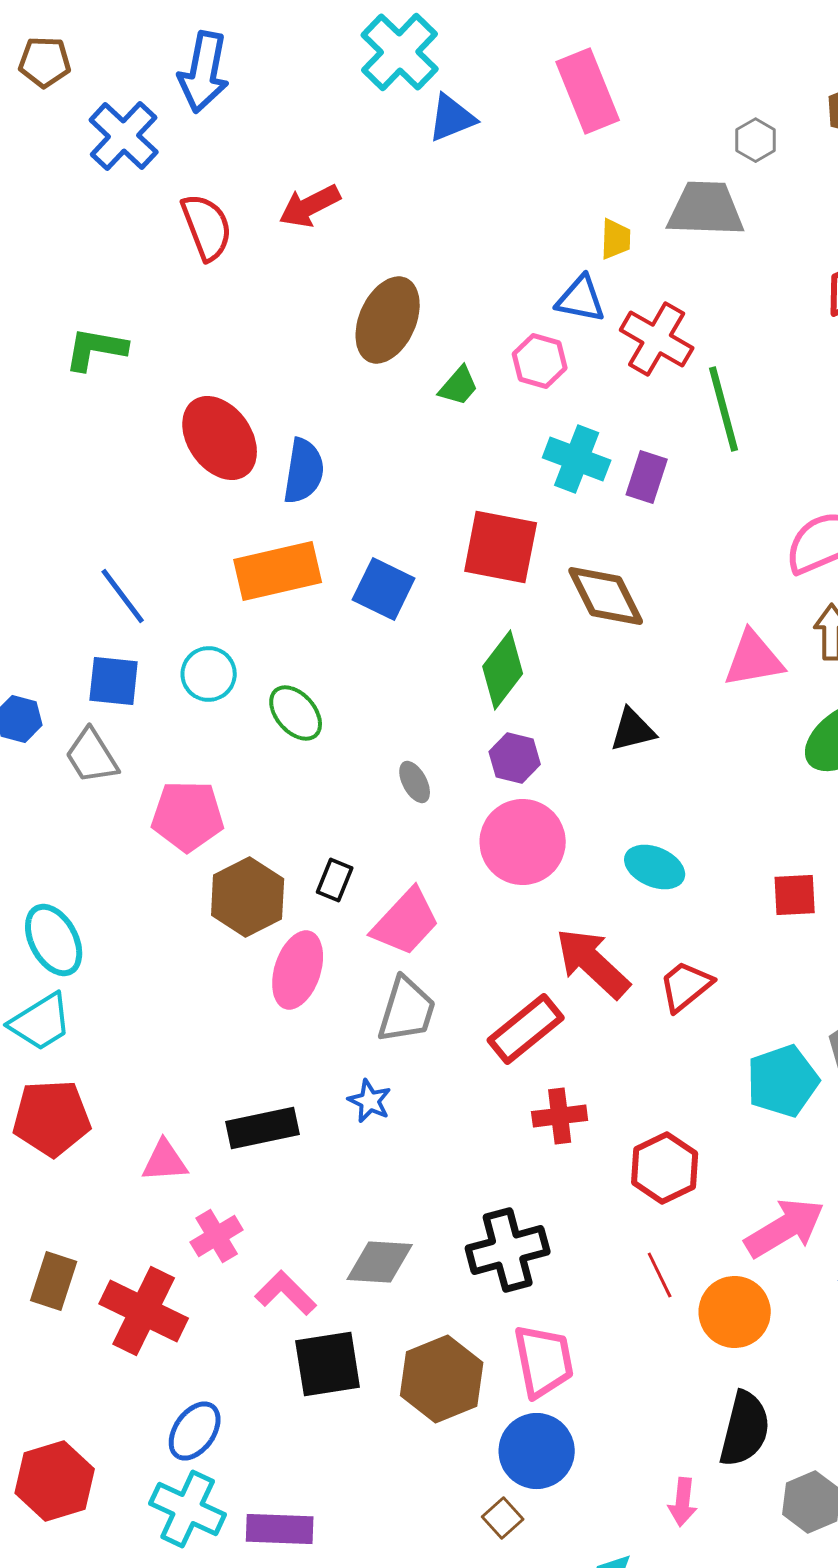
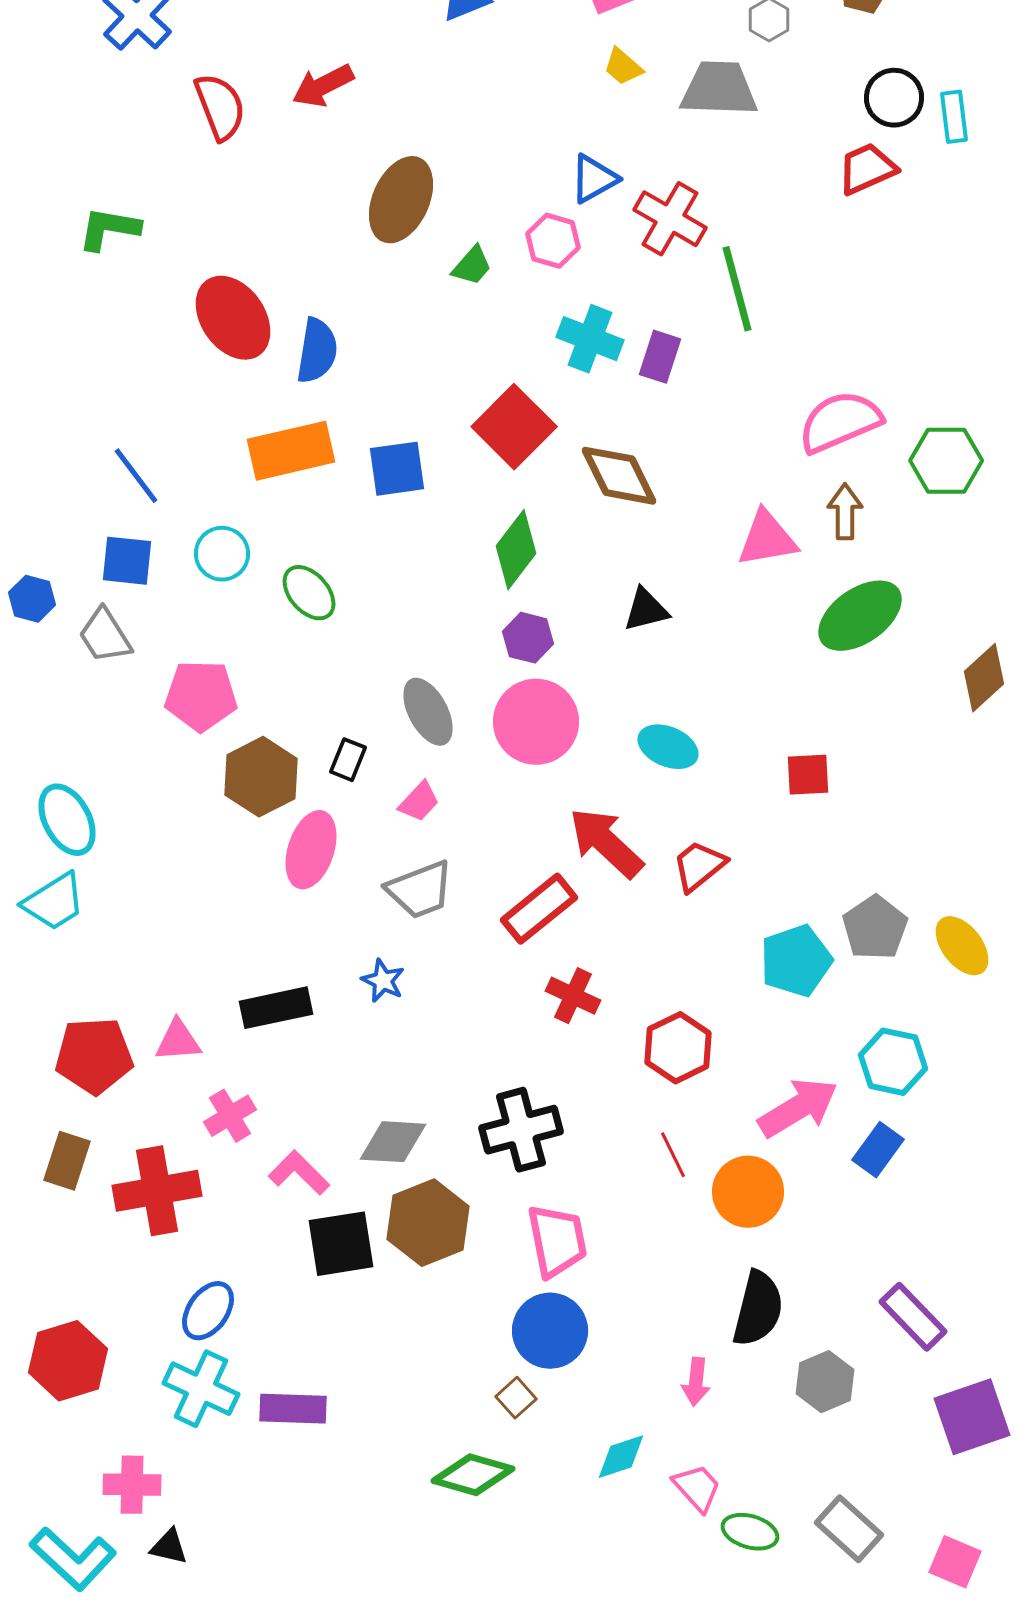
yellow trapezoid: (616, 239) -> (623, 67), moved, turned 129
blue triangle: (581, 299) -> (594, 179), turned -40
red square: (501, 547) -> (514, 427), turned 34
blue square: (384, 589) -> (397, 469), turned -34
gray ellipse: (415, 782) -> (428, 712), moved, size x1.6
pink trapezoid: (406, 922) -> (419, 802), size x0.6
gray trapezoid: (407, 1010) -> (420, 890), turned 52
red cross: (560, 1116) -> (573, 996), turned 32
red pentagon: (52, 1118) -> (94, 1056), moved
red cross: (144, 1311) -> (157, 1191), turned -36
brown hexagon: (442, 1379) -> (428, 1223), moved

